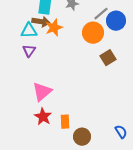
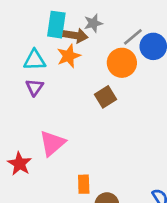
brown arrow: (41, 22) -> (75, 35), moved
brown square: (108, 58) -> (106, 97), moved
red star: (43, 117) -> (20, 164), moved

